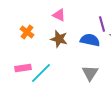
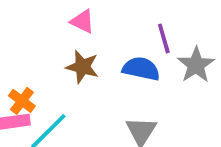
orange cross: (27, 32) -> (22, 101), moved

